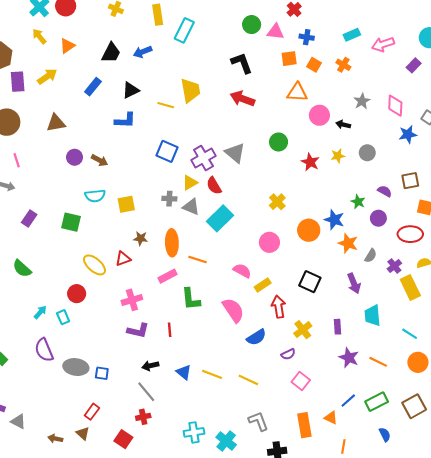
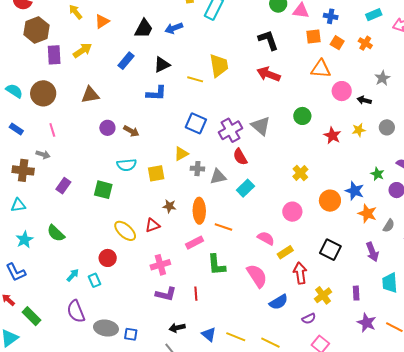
yellow triangle: (190, 183) -> (181, 154), moved
gray triangle: (191, 207) -> (218, 177), turned -36
cyan rectangle: (220, 218) -> (245, 188), size x0.7

